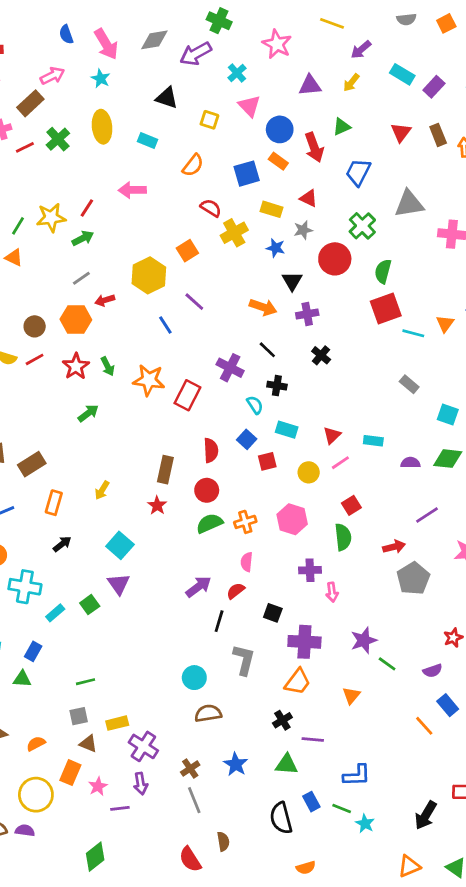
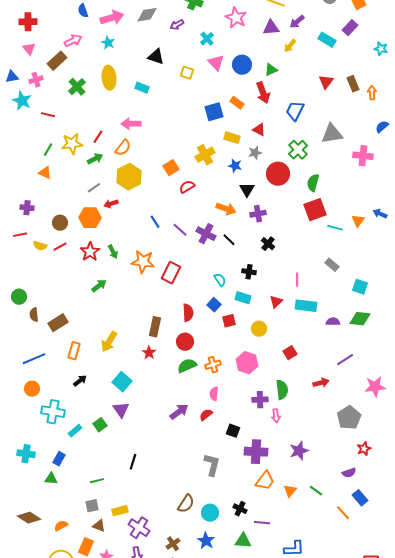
pink arrow: (106, 44) -> (112, 18), turned -75
purple arrow: (196, 54) -> (177, 25), size x0.6
purple triangle: (310, 85) -> (271, 28), moved
purple rectangle: (434, 87) -> (350, 28), moved
green triangle: (342, 127) -> (271, 70), moved
blue circle: (280, 129) -> (242, 65), moved
red line: (25, 147) -> (48, 115), moved, turned 40
orange semicircle: (193, 165) -> (123, 148), moved
red semicircle: (211, 208) -> (187, 187), moved, turned -63
yellow hexagon: (149, 275) -> (129, 177), moved
purple line: (194, 302) -> (180, 230), moved
purple cross: (230, 368) -> (206, 234), moved
black cross: (277, 386) -> (249, 272), moved
cyan rectangle: (373, 441) -> (306, 306), size x1.5
pink line: (340, 463) -> (297, 280), moved, turned -56
yellow arrow: (102, 490) -> (109, 342), size x1.5
green semicircle: (343, 537) -> (282, 390), moved
gray pentagon: (413, 578) -> (349, 418), moved
black line: (219, 621) -> (133, 462), moved
green line: (387, 664) -> (316, 491), moved
cyan circle: (194, 678) -> (210, 513), moved
orange trapezoid: (298, 682) -> (265, 481), moved
brown semicircle: (208, 713) -> (186, 504), turned 132
black cross: (282, 720) -> (240, 509), turned -32

